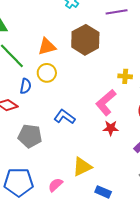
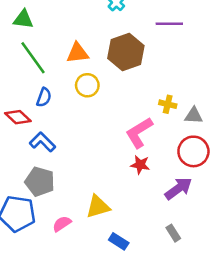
yellow circle: (47, 73) -> (87, 85), moved
blue L-shape: (64, 117) -> (42, 142), moved
gray pentagon: (30, 136) -> (40, 182), moved

